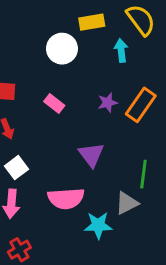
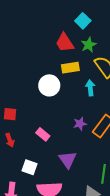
pink rectangle: (54, 104) -> (43, 134), moved
white square: (16, 168) -> (30, 167), moved, turned -35

